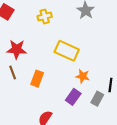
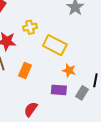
yellow cross: (45, 16) -> (30, 27), moved
purple rectangle: (73, 97) -> (59, 90), turned 56

